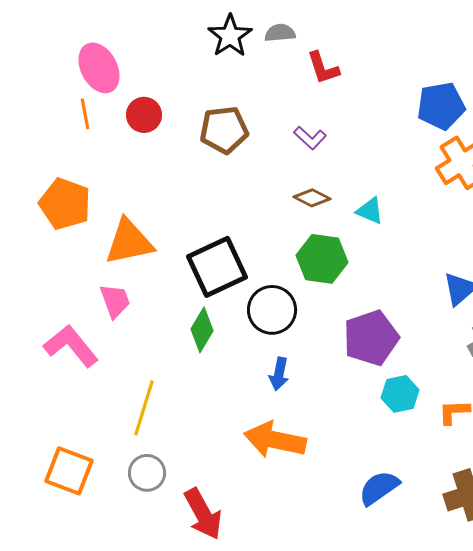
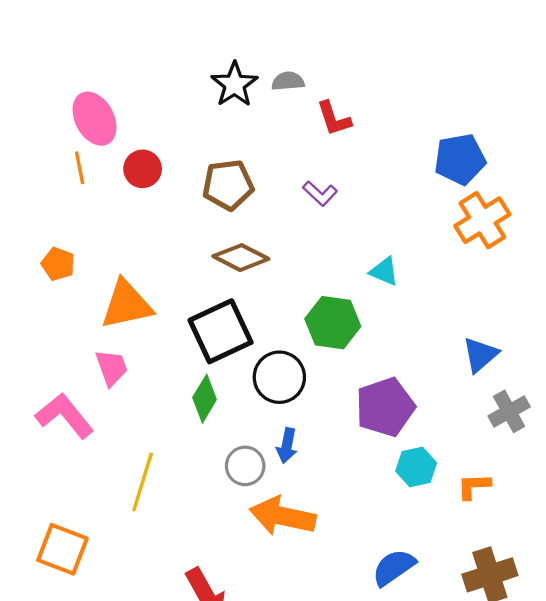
brown diamond: (312, 198) -> (241, 258), moved, size x1.4
orange pentagon: (65, 204) -> (58, 264), size x0.6
gray circle: (147, 473) -> (245, 466), moved

